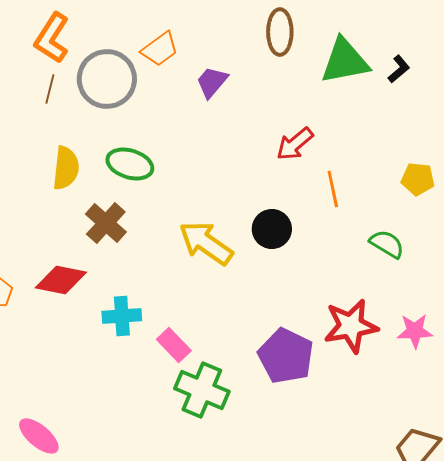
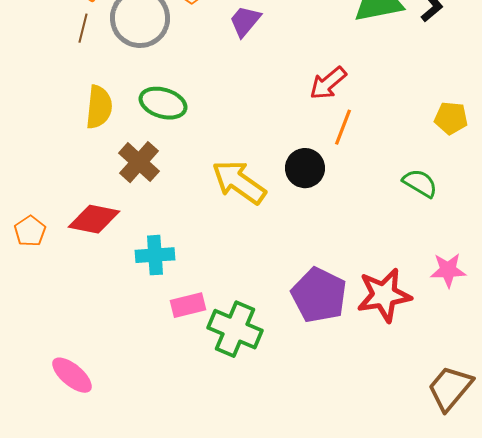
orange line: (333, 189) -> (343, 127), moved, turned 33
red star: (351, 326) -> (384, 295), moved
pink rectangle: (174, 345) -> (188, 305), moved, turned -60

